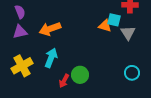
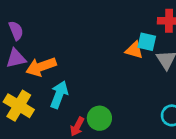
orange arrow: (50, 29) -> (41, 67), moved
yellow cross: (22, 66) -> (19, 106), turned -30

